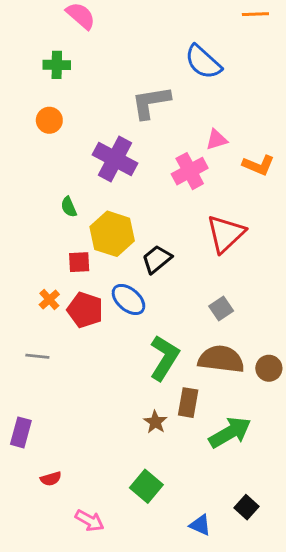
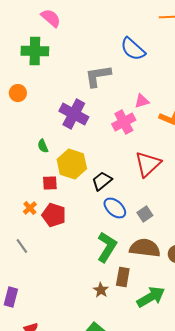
green cross: (57, 65) -> (35, 51), size x1.5
orange circle: (49, 120) -> (18, 93), moved
blue ellipse: (128, 299) -> (115, 208), moved
gray line: (37, 356) -> (22, 246), turned 49

